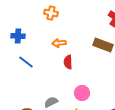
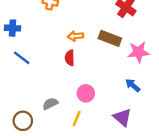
orange arrow: (59, 43) -> (75, 36), moved

